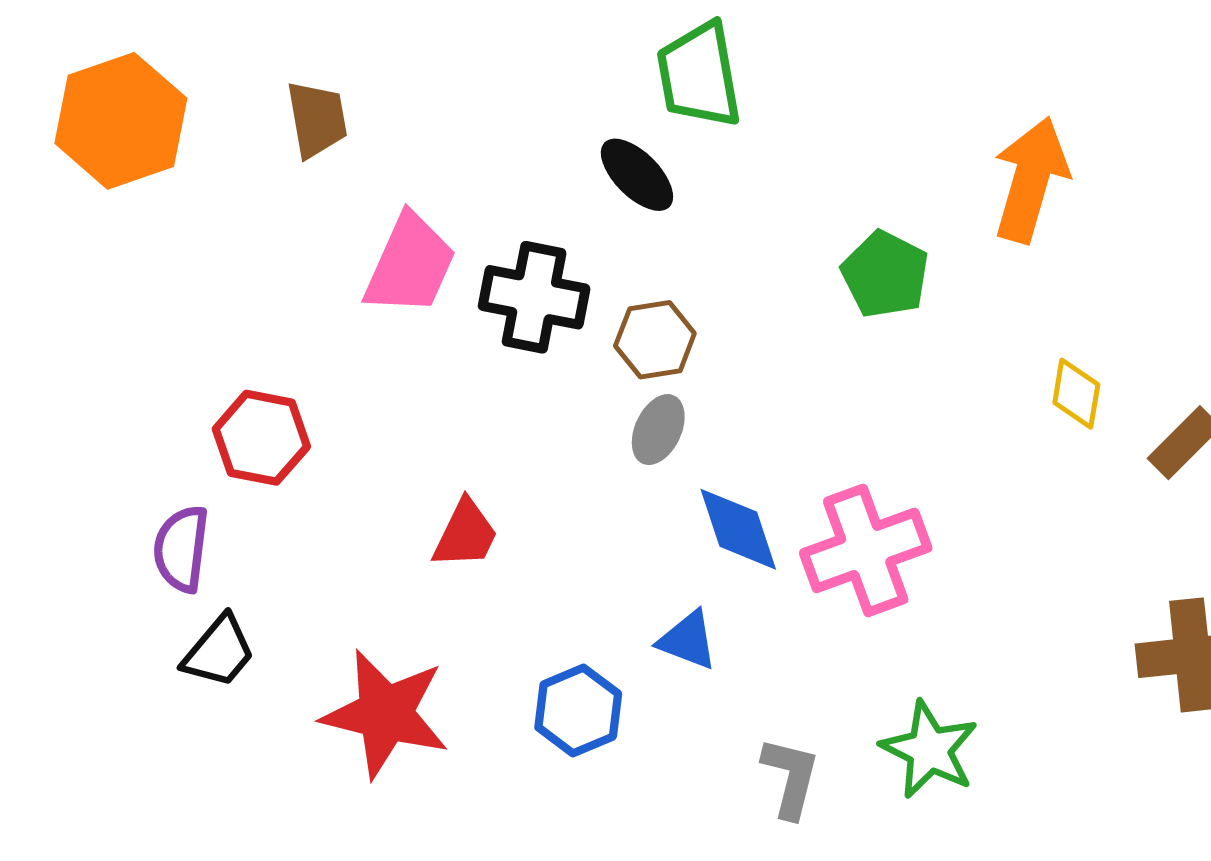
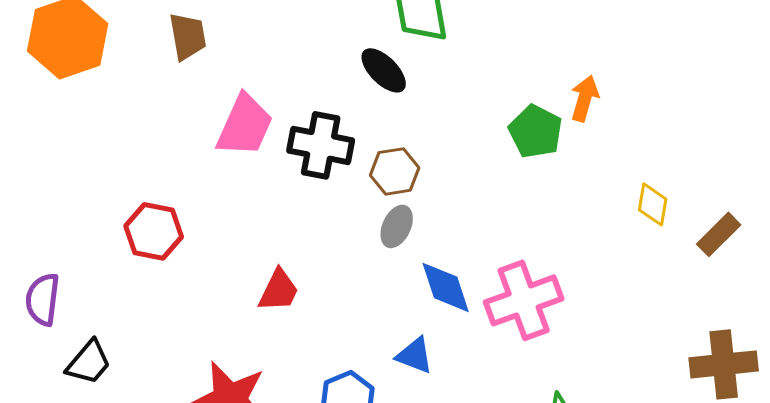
orange arrow: (1031, 180) -> (585, 98), moved, size x0.6
purple semicircle: (181, 549) -> (43, 299), moved
black trapezoid: (219, 652) -> (89, 362), moved

